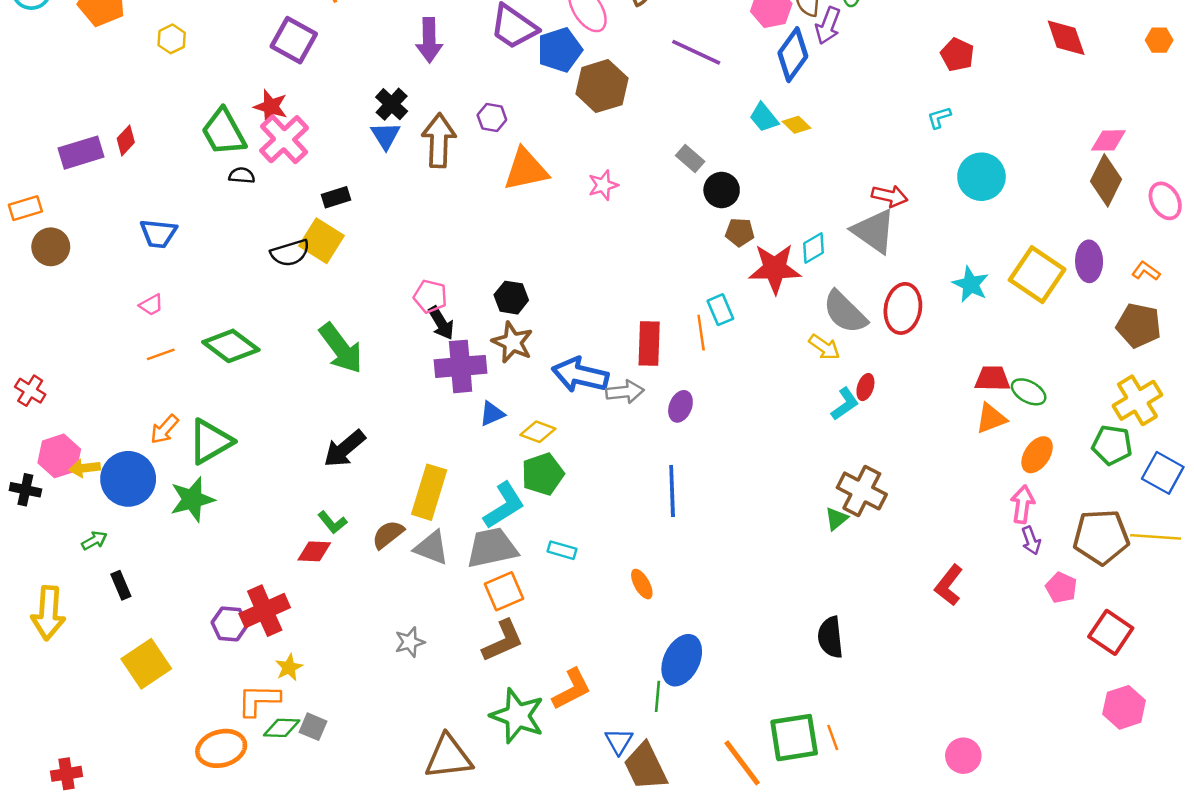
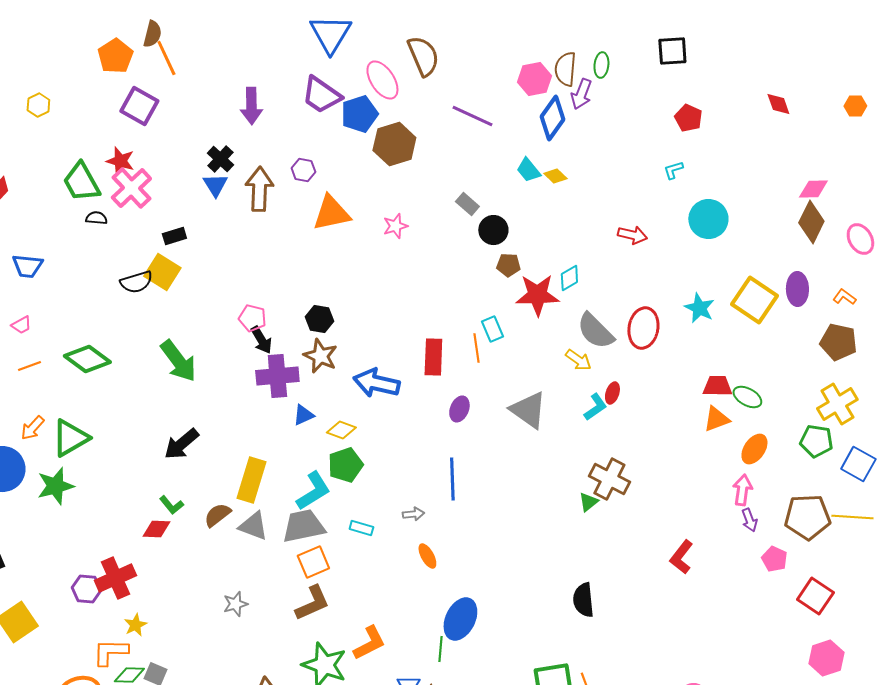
red diamond: (1066, 38) -> (778, 104), size x0.7
gray triangle: (874, 231) -> (528, 410), moved
gray arrow: (625, 392) -> (413, 514), moved, size x0.7

